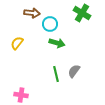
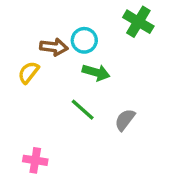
brown arrow: (32, 13) -> (54, 47), moved
green line: (56, 74) -> (83, 110), moved, turned -35

